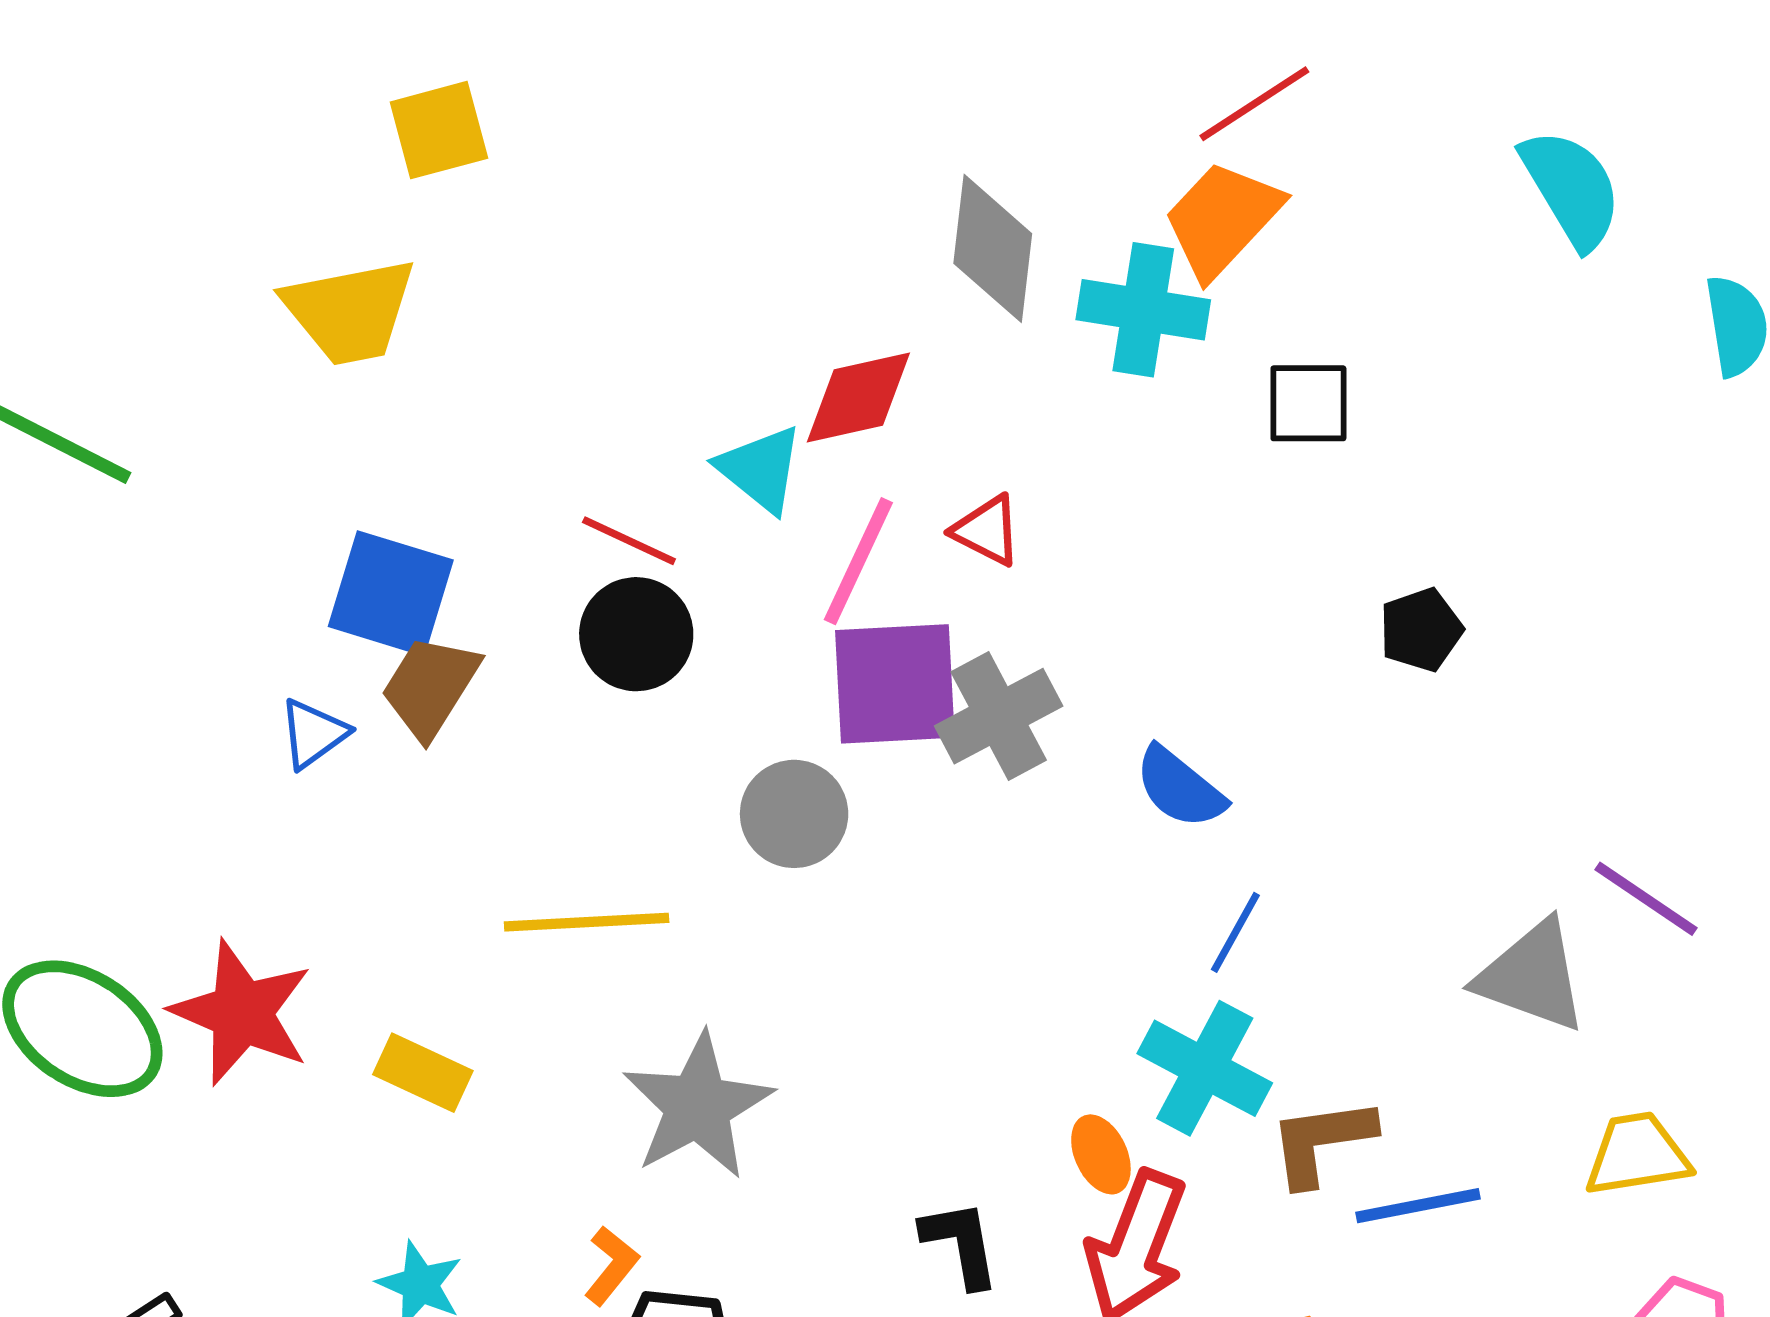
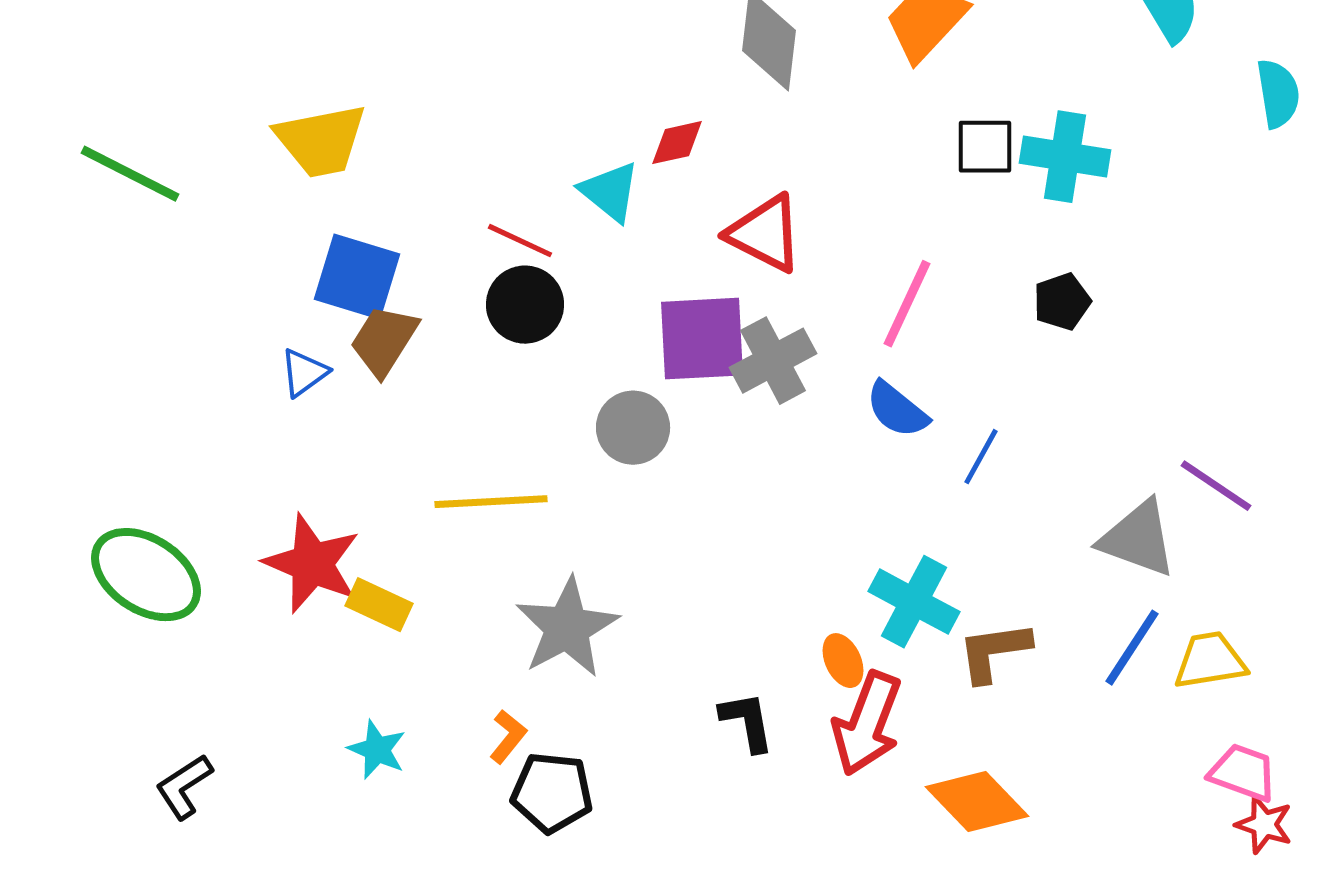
cyan cross: (1143, 310) -> (1065, 157), moved
yellow trapezoid: (350, 311) -> (321, 141), moved
red diamond: (858, 397) -> (677, 143), size x0.7
red triangle: (987, 530) -> (765, 234), size x1.6
pink line: (858, 561) -> (907, 304), moved
blue line: (1235, 932) -> (981, 457), moved
red star: (242, 1013) -> (312, 564), moved
blue line: (1418, 1206) -> (1132, 648), moved, turned -46

